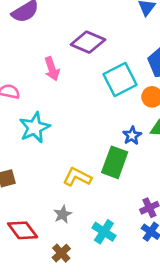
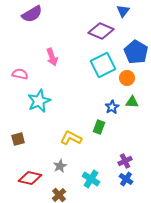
purple diamond: (88, 42) -> (101, 31), moved
green rectangle: (115, 162) -> (99, 127), size x0.6
red diamond: (23, 230) -> (30, 178), turned -40

